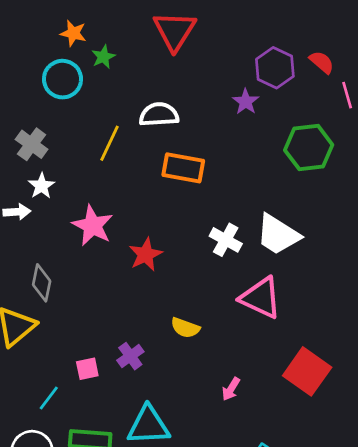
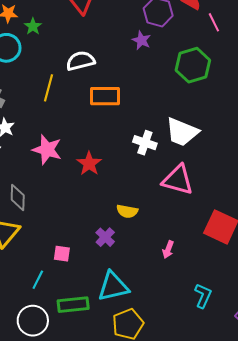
purple cross: (130, 356) -> (105, 237), moved
pink square: (87, 369) -> (62, 254), turned 30

